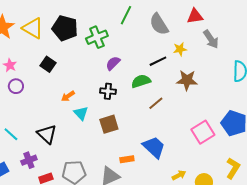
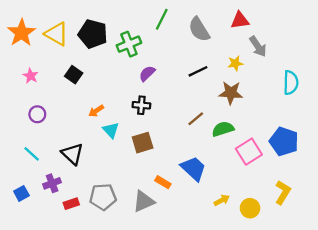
yellow star: (180, 49) -> (235, 63), moved
green semicircle: (141, 81) -> (223, 129), moved
purple circle: (16, 86) -> (37, 114), moved
orange rectangle: (127, 159) -> (163, 182), turned 40

